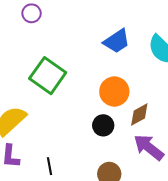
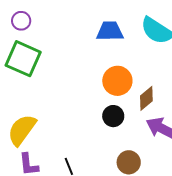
blue trapezoid: (117, 41) -> (110, 31), turned -136
green square: (48, 76) -> (23, 59), moved

